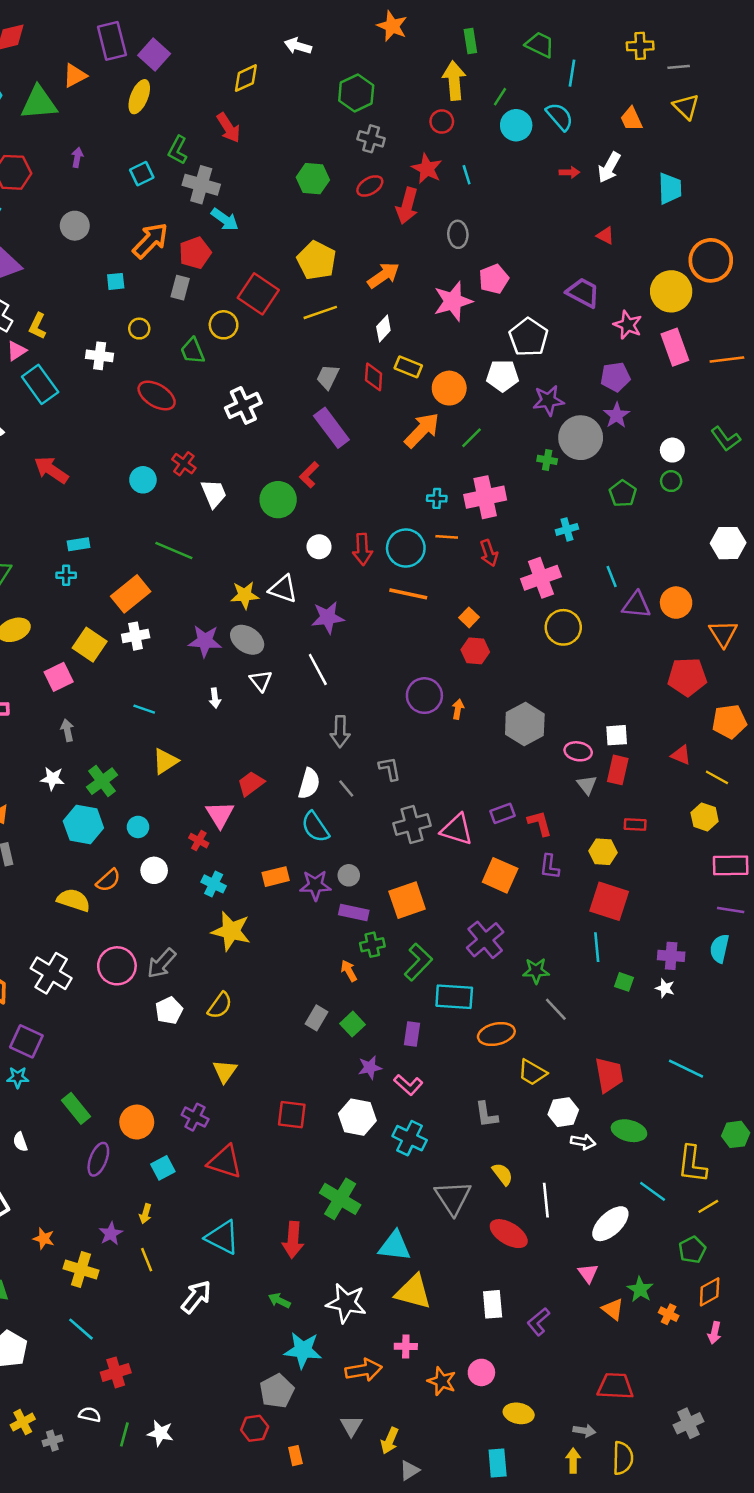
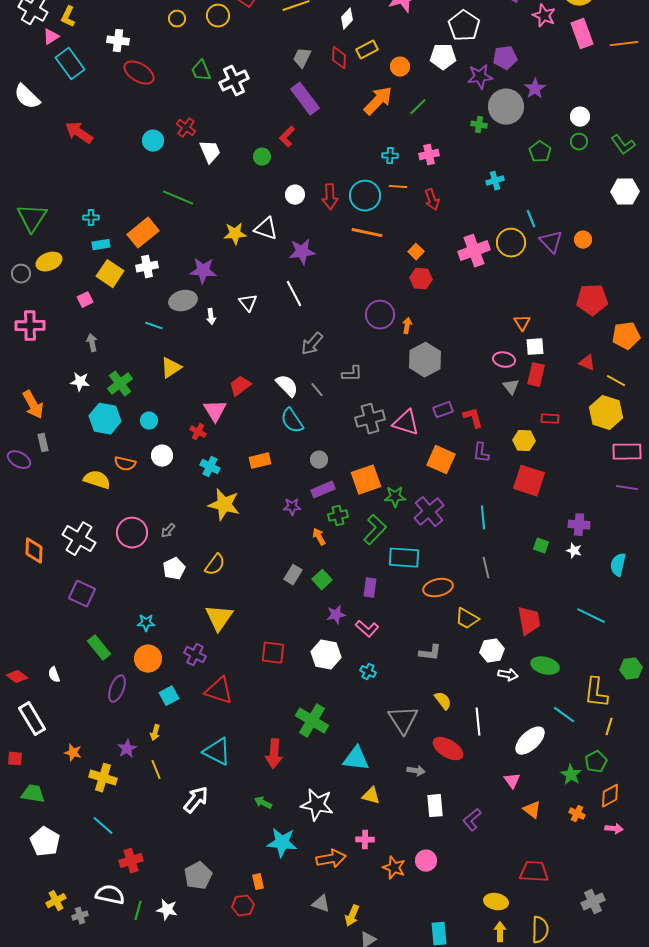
yellow circle: (139, 329) -> (177, 19), moved
green trapezoid: (193, 351) -> (201, 71), moved
yellow rectangle: (408, 367) -> (367, 50), turned -50
purple pentagon: (615, 377) -> (505, 58), moved
orange circle: (449, 388) -> (400, 67), size x0.7
red ellipse: (157, 396) -> (139, 73), moved
green L-shape: (726, 439) -> (623, 145), moved
pink cross: (485, 497) -> (429, 155), size x0.6
green circle: (278, 500) -> (262, 157), size x0.6
cyan rectangle: (78, 544) -> (101, 245), moved
pink cross: (541, 578) -> (474, 251), moved
orange circle: (676, 603) -> (583, 240), size x0.7
purple triangle: (636, 605) -> (551, 242), turned 40
yellow circle: (563, 627) -> (511, 243), moved
orange triangle: (723, 634) -> (522, 323), moved, size x0.7
gray ellipse: (247, 640) -> (183, 301), moved, turned -48
pink square: (59, 677) -> (85, 300), size x0.7
gray hexagon: (525, 724) -> (425, 360), moved
gray arrow: (340, 731) -> (312, 344), turned 40
gray L-shape: (390, 769) -> (352, 374), turned 100
white semicircle: (309, 784) -> (287, 386), turned -60
yellow hexagon: (705, 817) -> (606, 413), size x1.5
orange semicircle: (108, 880) -> (125, 464), turned 55
purple star: (315, 885) -> (292, 507), moved, size x0.7
purple rectangle: (354, 912) -> (323, 490), turned -35
cyan line: (597, 947) -> (483, 518), moved
cyan semicircle: (719, 948) -> (618, 565), moved
gray arrow: (162, 963) -> (168, 531), size x0.6
green star: (536, 971) -> (395, 497), moved
gray line: (556, 1009) -> (486, 568), turned 30
purple square: (26, 1041) -> (82, 594), moved
yellow triangle: (225, 1071) -> (219, 618), size x1.4
cyan star: (18, 1077) -> (146, 623), moved
gray L-shape: (486, 1115) -> (430, 653), turned -75
cyan cross: (410, 1138) -> (368, 672), size x0.6
yellow line: (708, 1206) -> (609, 727), turned -42
green star: (640, 1289) -> (571, 775), moved
yellow triangle: (413, 1292) -> (371, 796), size x0.6
pink arrow: (715, 1333) -> (614, 829), turned -96
gray pentagon: (277, 1391) -> (198, 876), moved
yellow ellipse: (519, 1413) -> (496, 902), moved
white semicircle: (90, 1415) -> (110, 895), size x1.6
gray triangle: (351, 1426) -> (321, 904), turned -42
gray arrow: (584, 1431) -> (416, 771), moved
orange rectangle: (295, 1456) -> (258, 882), moved

